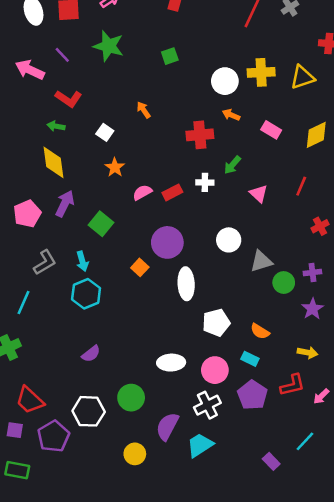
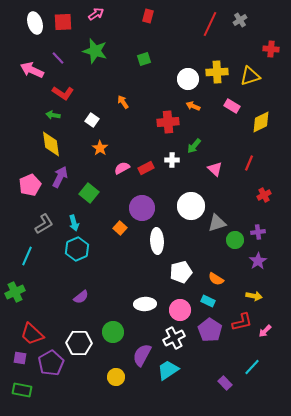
pink rectangle: (271, 130) -> (232, 106), moved
white circle: (229, 240) -> (191, 206), size x1.4

